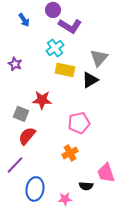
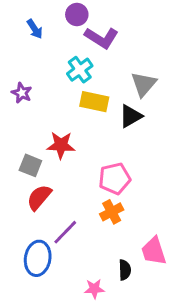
orange cross: (70, 153) -> (112, 212), moved
purple line: (15, 165) -> (65, 232), moved
black semicircle: (86, 186) -> (125, 270), turned -96
blue ellipse: (35, 189) -> (38, 258), moved

